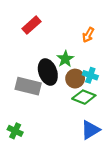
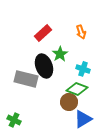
red rectangle: (31, 25) -> (43, 33), moved
orange arrow: (88, 35) -> (81, 32), turned -48
brown circle: (75, 79) -> (69, 102), moved

